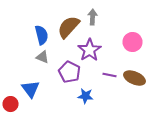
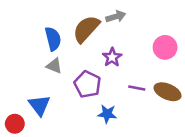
gray arrow: (92, 17) -> (116, 17), turned 70
purple star: (90, 50) -> (112, 57), size x0.7

